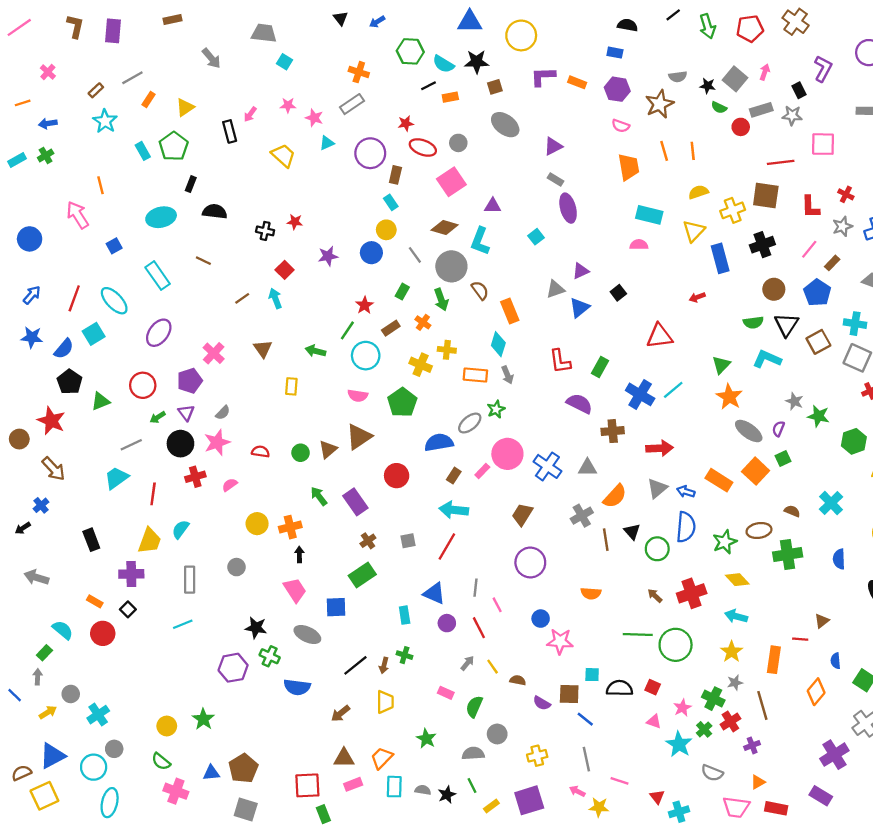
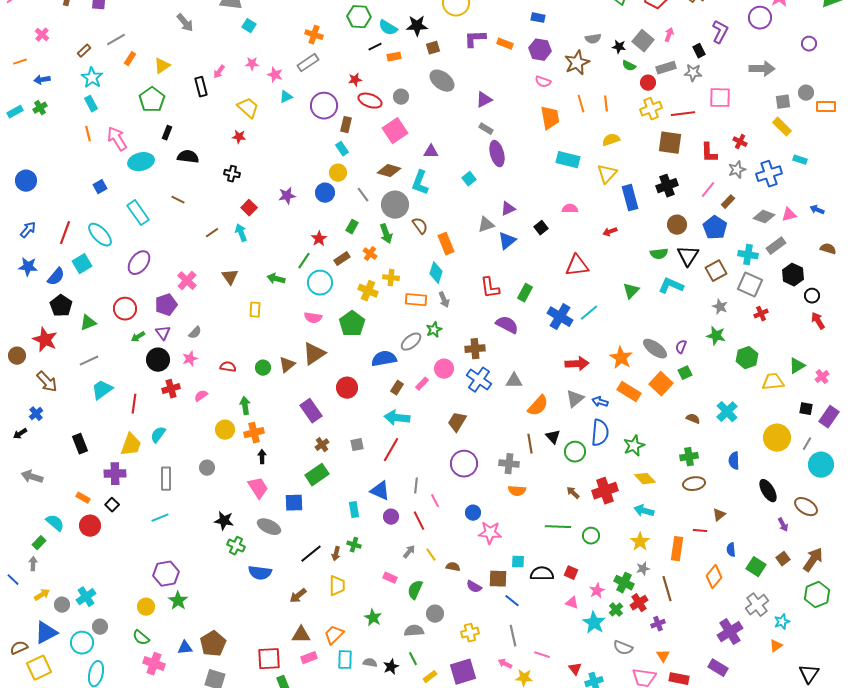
cyan rectangle: (143, 151) -> (91, 104), moved
yellow cross: (733, 210) -> (651, 109), moved
pink arrow: (78, 215) -> (117, 139), moved
red star: (295, 222) -> (239, 137), moved
pink semicircle: (639, 245) -> (570, 209), moved
orange star: (729, 397) -> (621, 358), moved
gray star: (794, 401) -> (720, 307), moved
brown cross: (613, 431) -> (475, 349), moved
pink star: (217, 442) -> (190, 359), size x0.7
gray line: (131, 445) -> (89, 361), moved
pink circle: (507, 454) -> (444, 369), size x0.7
green arrow: (319, 496) -> (245, 406), moved, turned 30
gray cross: (582, 516) -> (509, 464), moved, turned 36
brown ellipse: (759, 530) -> (694, 484), moved
green cross: (788, 554) -> (689, 457), size x0.7
green circle: (676, 645) -> (591, 536), size x0.6
purple hexagon: (233, 668) -> (166, 574), moved
gray circle: (71, 694) -> (62, 605), moved
orange triangle: (758, 782) -> (663, 656), turned -32

